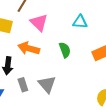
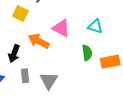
pink triangle: (39, 23) -> (61, 28), moved, turned -30
green semicircle: (65, 50) -> (87, 53), moved

